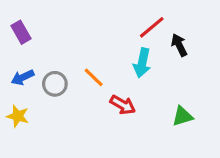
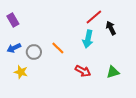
red arrow: (123, 105) -> (83, 71), moved
yellow star: (18, 116) -> (21, 72), moved

